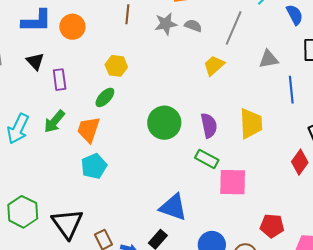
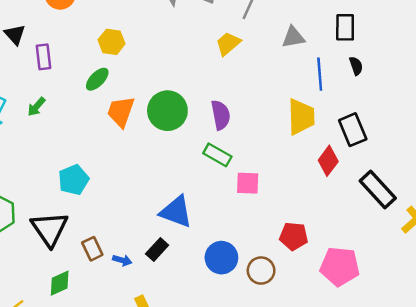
green arrow: (54, 121) -> (36, 107), size x0.7
yellow trapezoid: (251, 124) -> (301, 117), moved
orange trapezoid: (89, 130) -> (121, 112), moved
cyan pentagon: (94, 166) -> (74, 180), moved
pink square: (233, 182) -> (248, 183), size x0.7

